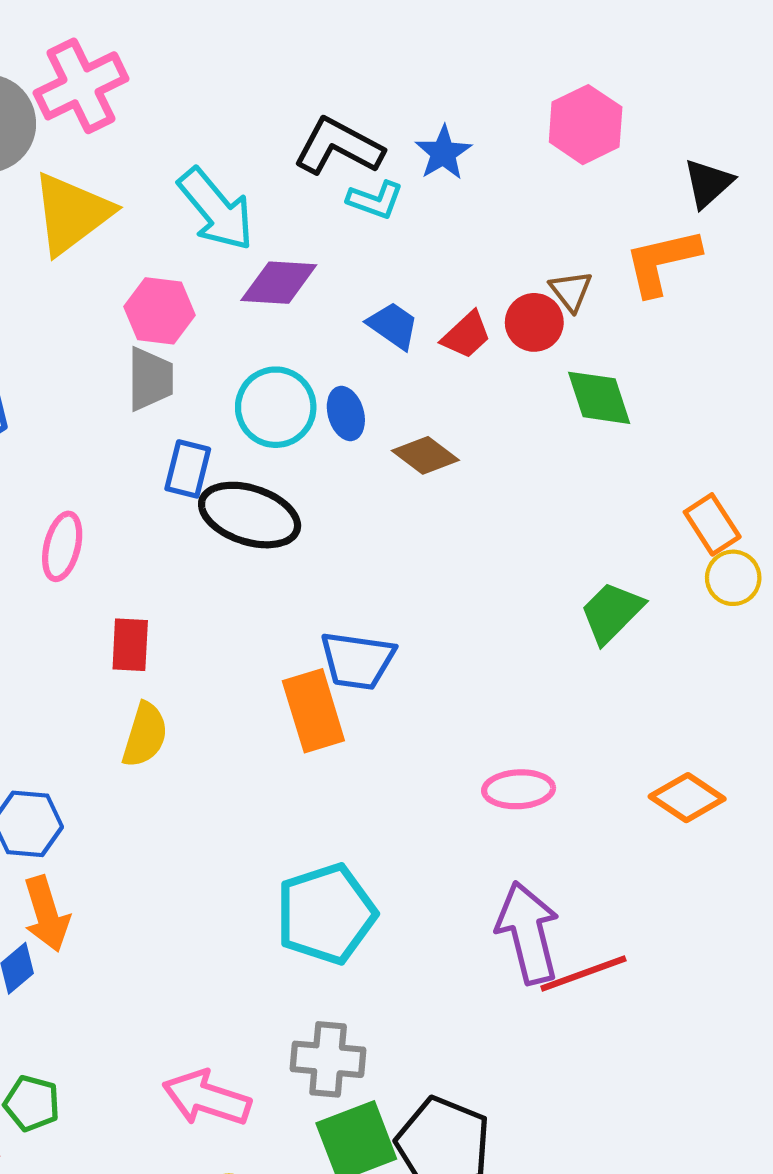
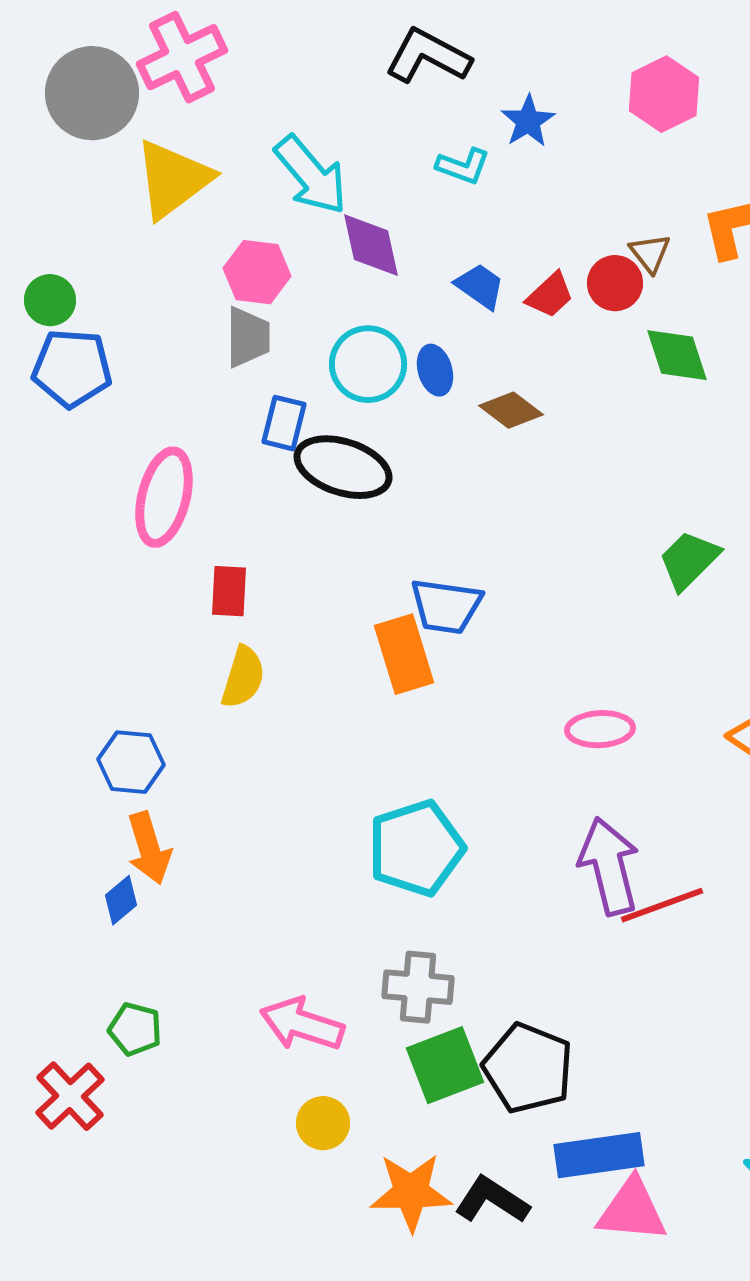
black L-shape: (339, 147) -> (428, 56), moved
purple diamond: (279, 283) -> (371, 245), turned 74
pink ellipse: (62, 546) -> (164, 497), size x1.5

